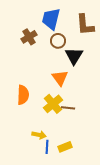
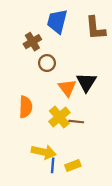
brown circle: (58, 41) -> (47, 63), moved
black triangle: (74, 56) -> (86, 82), moved
yellow arrow: (39, 135) -> (44, 152), size x1.5

